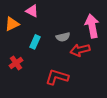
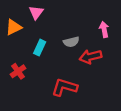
pink triangle: (32, 11) -> (36, 12), turned 40
pink arrow: (92, 26) -> (104, 29), size x0.6

